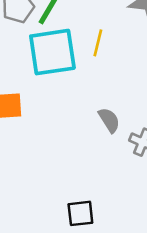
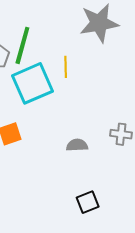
gray semicircle: (109, 120) -> (77, 145), moved, turned -45

